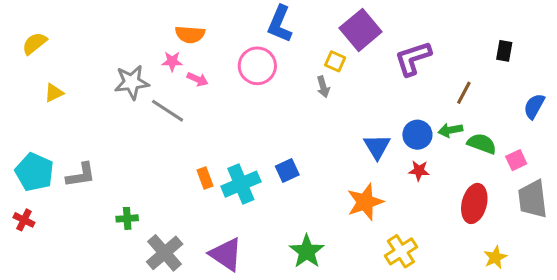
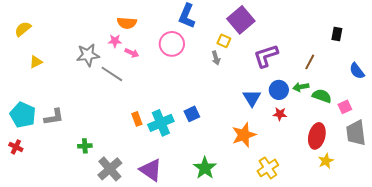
purple L-shape: (413, 58) -> (266, 56), moved
blue semicircle: (534, 106) -> (357, 71), turned -66
yellow star: (495, 257) -> (326, 161), moved

